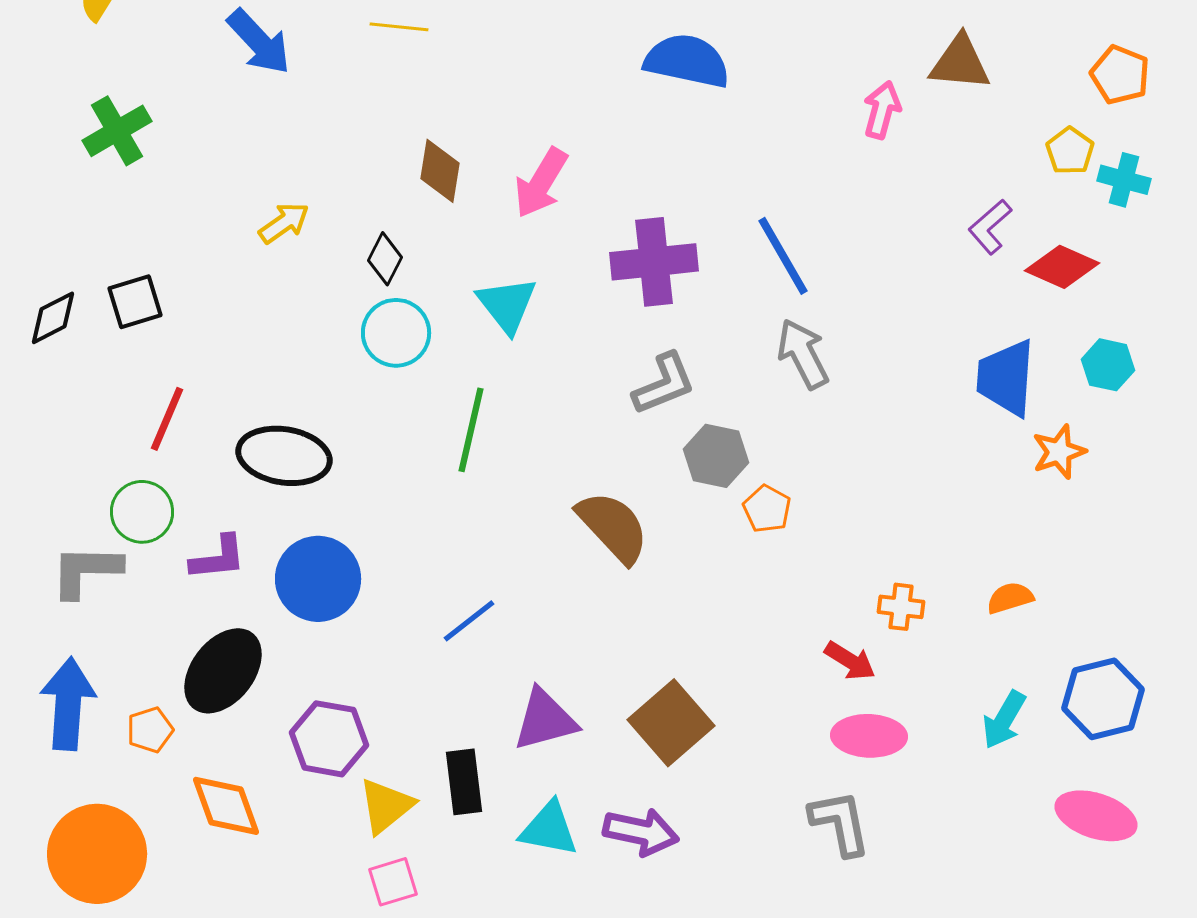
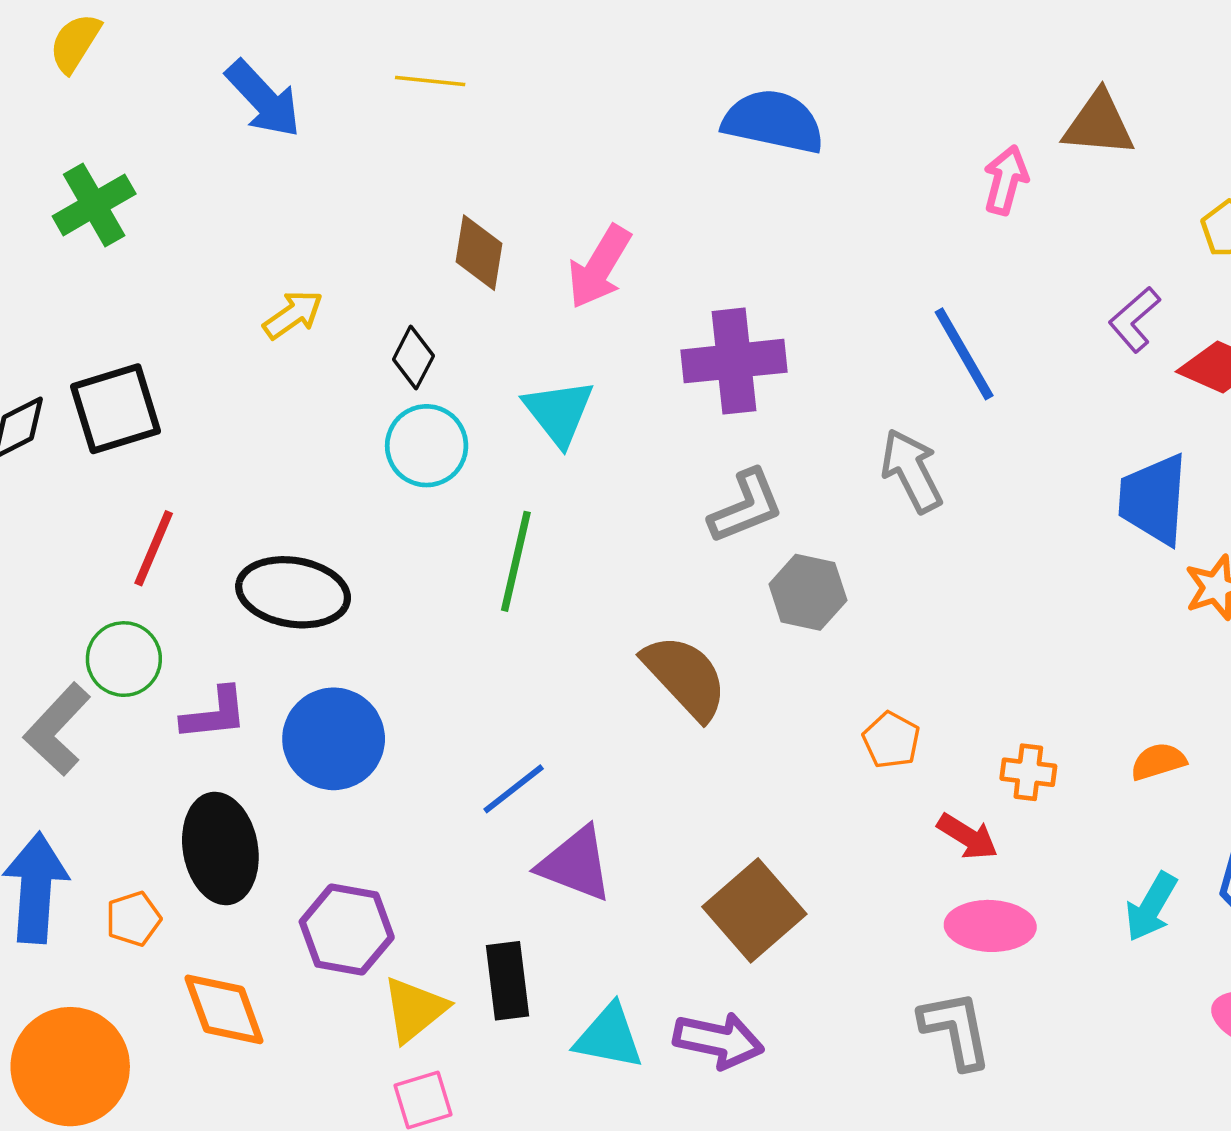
blue line: (783, 256) -> (964, 354), moved
black square: (135, 302) -> (116, 409), size x1.4
orange pentagon: (767, 509) -> (891, 740), moved
gray L-shape: (86, 571) -> (57, 729), turned -48
black ellipse: (223, 671) -> (220, 848), turned -48
purple triangle: (545, 720) -> (576, 864), moved, turned 36

